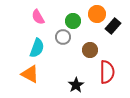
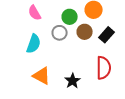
black rectangle: (113, 26) -> (107, 35), moved
brown circle: (90, 50) -> (85, 32), moved
orange triangle: (30, 74) -> (42, 76), moved

